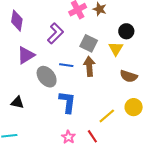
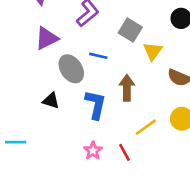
yellow triangle: (116, 49) -> (153, 51), moved
brown arrow: (89, 66) -> (127, 88), moved
black triangle: (17, 103) -> (51, 101), moved

